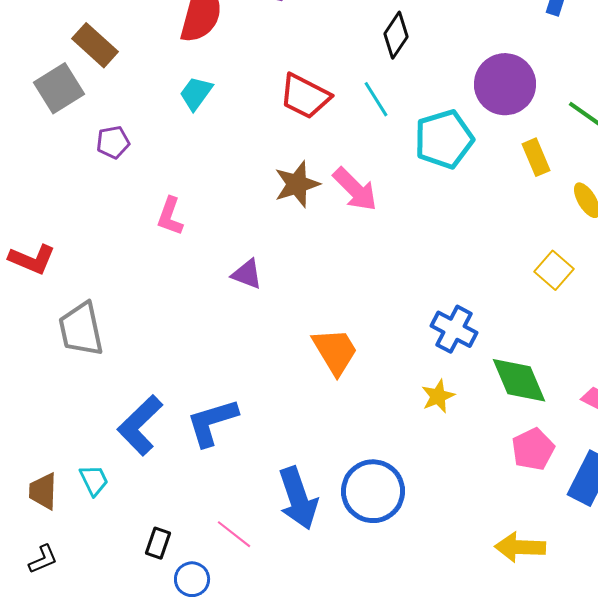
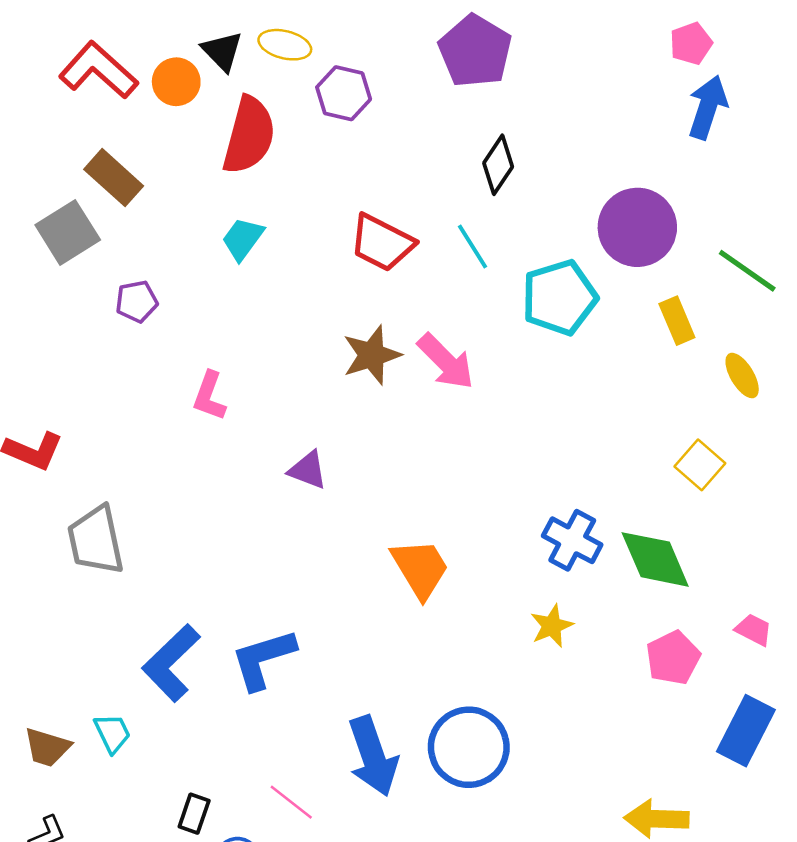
green diamond: (519, 380) -> (655, 559), moved
pink pentagon: (533, 449) -> (673, 658), moved
brown trapezoid: (43, 491) -> (47, 747), turned -75

